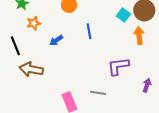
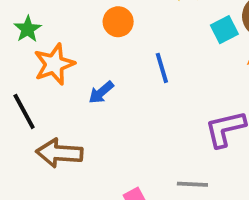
cyan square: (123, 15) -> (224, 30), turned 32
orange star: (34, 23) -> (54, 64), size x1.5

